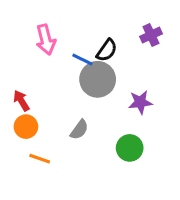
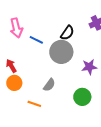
pink arrow: (46, 40) -> (16, 28), moved
blue line: (82, 59) -> (36, 40), moved
orange line: (40, 159) -> (34, 104), moved

